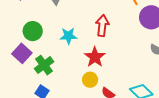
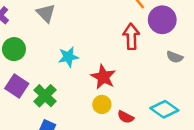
red arrow: (102, 26) -> (131, 36), moved
green circle: (33, 31) -> (14, 49), moved

